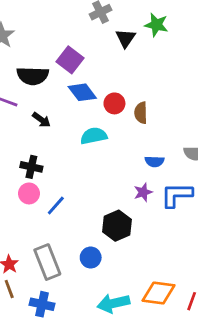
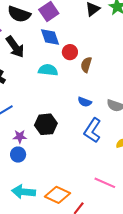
black arrow: (41, 120) -> (15, 47), size x1.6
purple star: (143, 192) -> (20, 137), moved
blue L-shape: (177, 195) -> (92, 130), turned -75
black hexagon: (117, 226) -> (46, 124), moved

